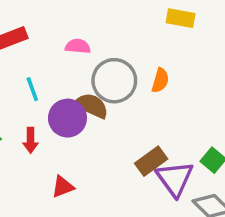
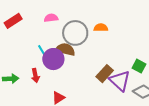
orange semicircle: (160, 80) -> (101, 28), turned -96
cyan line: (32, 89) -> (42, 51), moved

